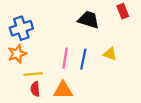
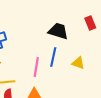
blue line: (83, 59) -> (53, 57), moved

